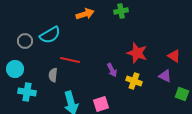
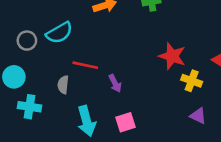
purple arrow: (112, 70) -> (115, 83), moved
purple triangle: (165, 76) -> (198, 116), moved
yellow cross: (134, 81) -> (192, 81), moved

